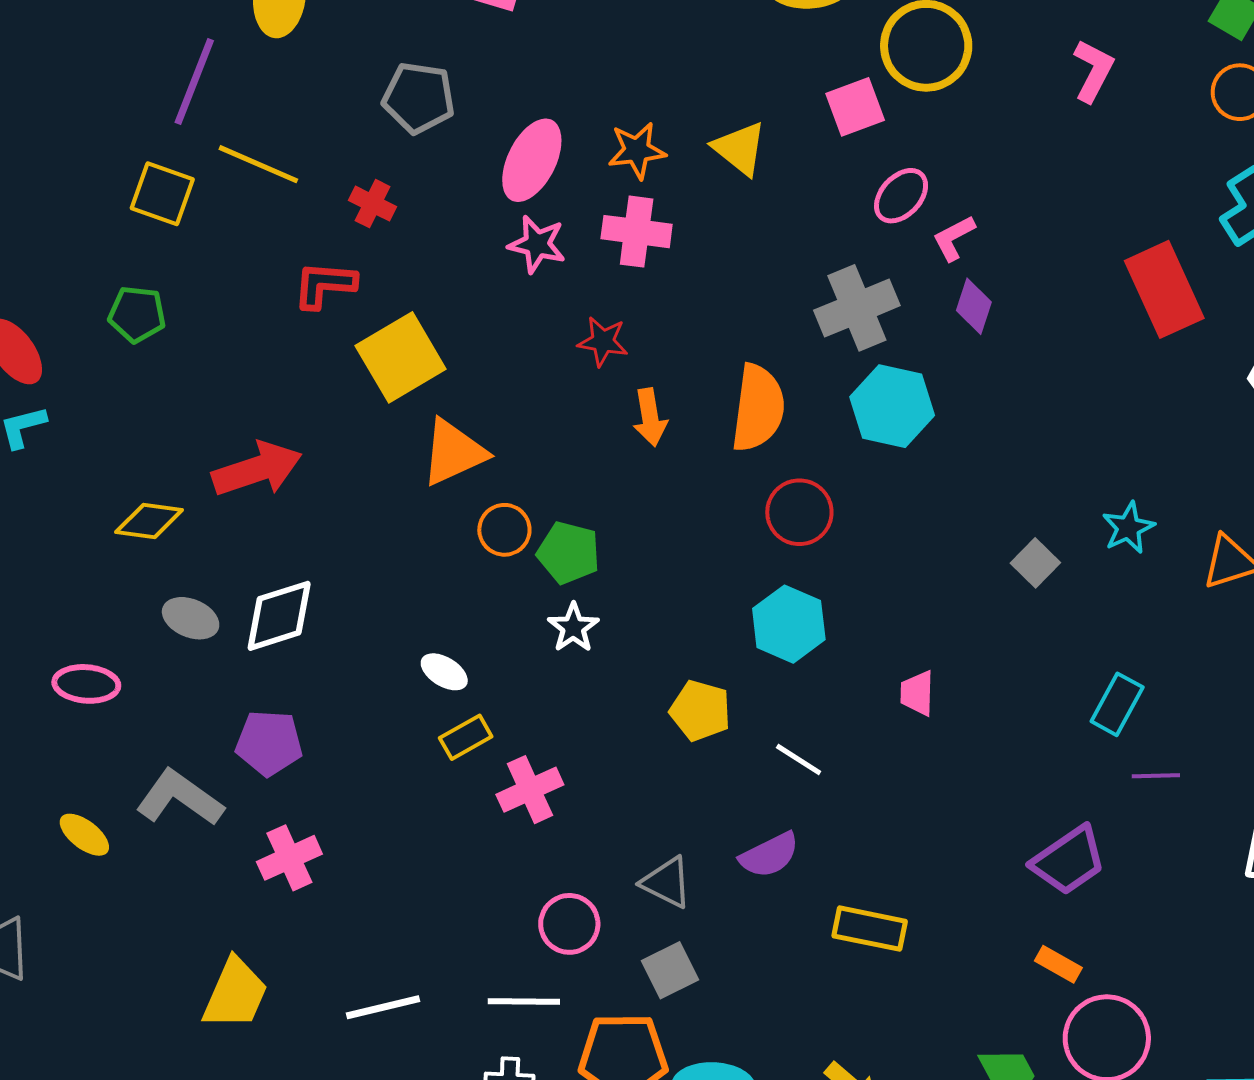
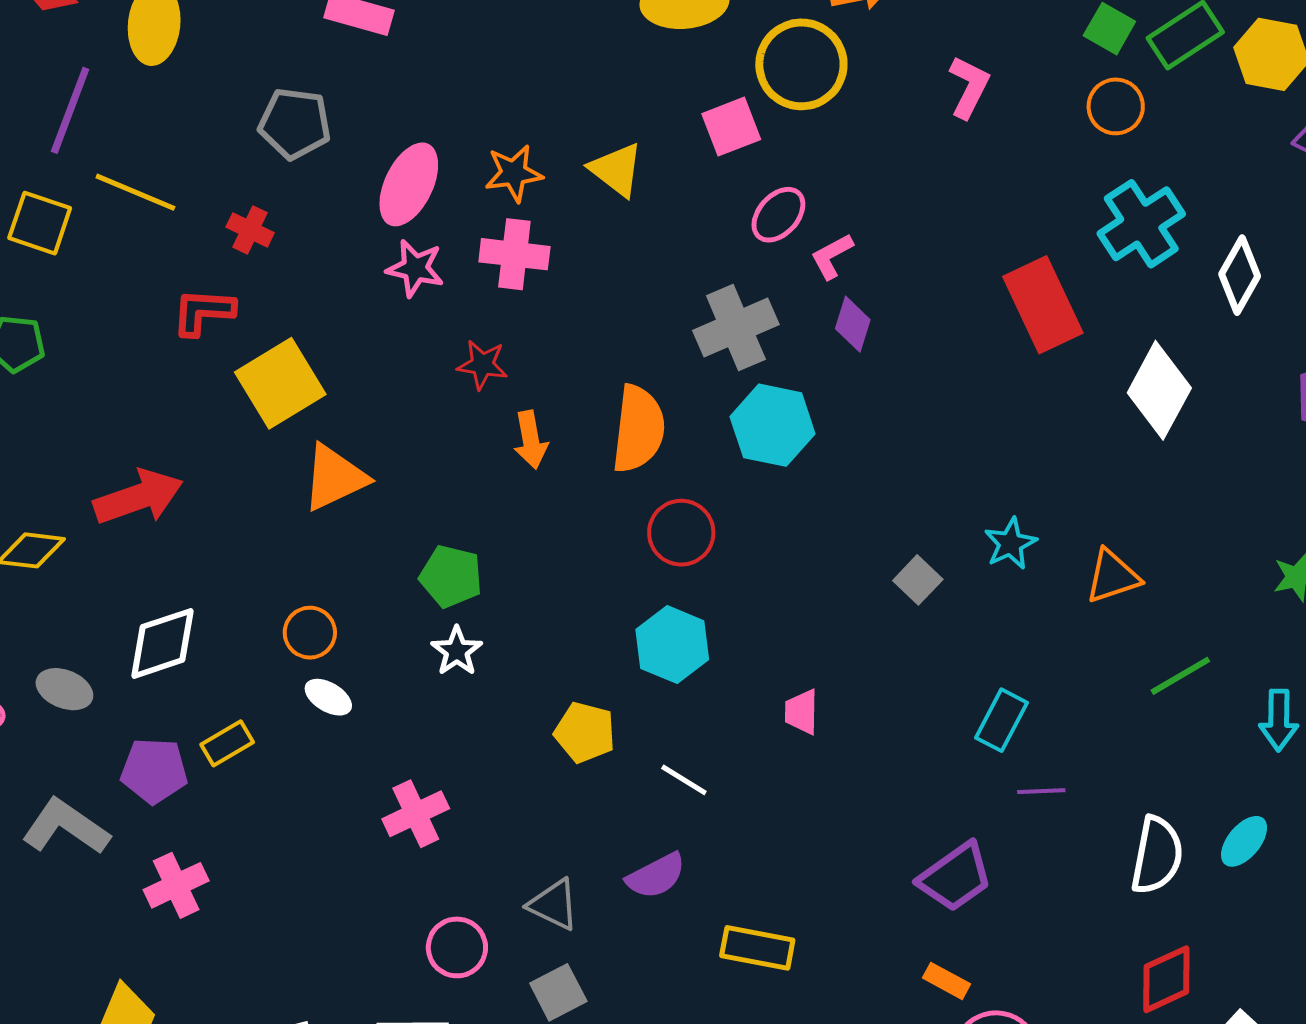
orange circle: (504, 530) -> (310, 633), moved
gray ellipse: (191, 618) -> (64, 689), moved
yellow rectangle: (466, 737) -> (227, 743), moved

